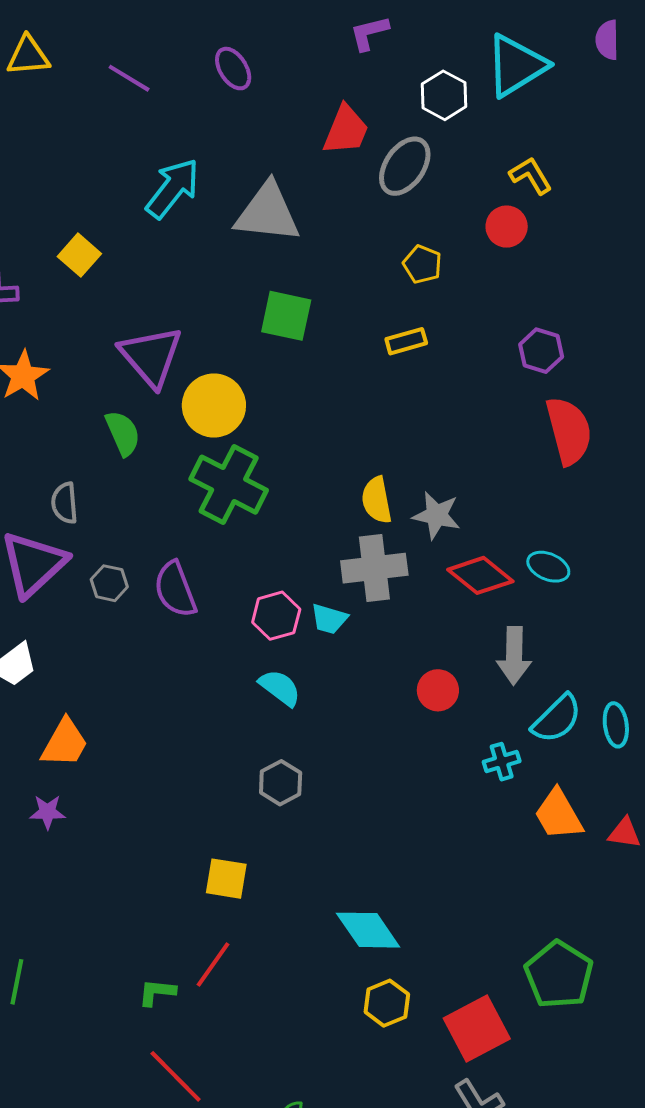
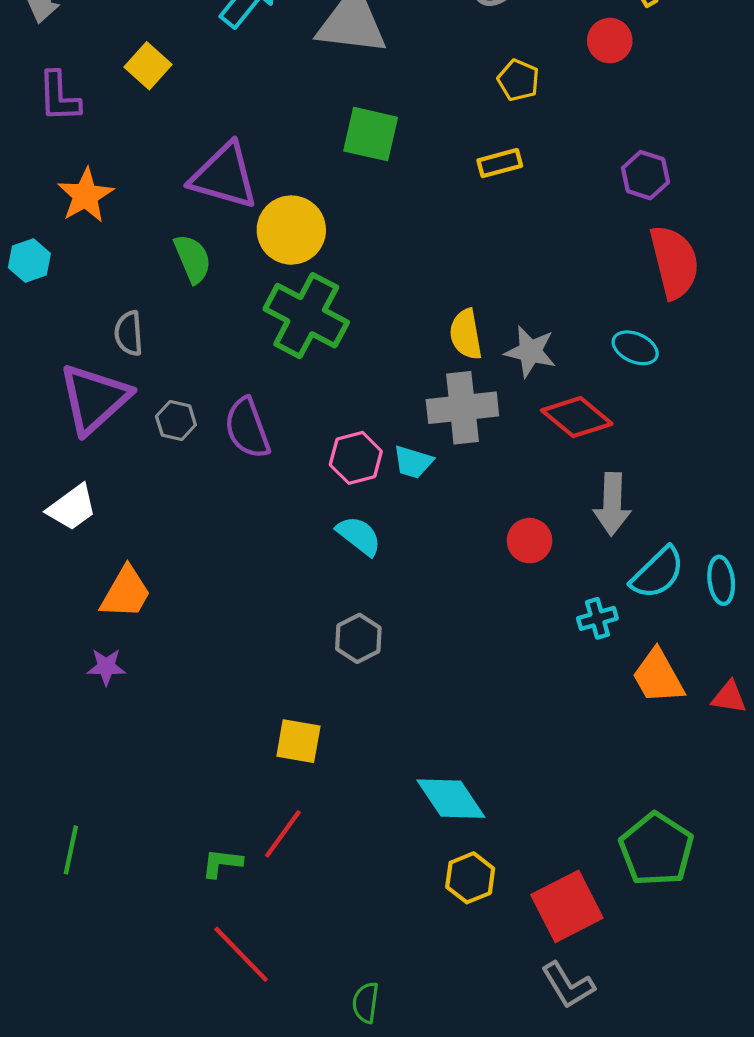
purple triangle: (151, 356) -> (224, 176), turned -34
cyan ellipse: (548, 567) -> (635, 348), moved

